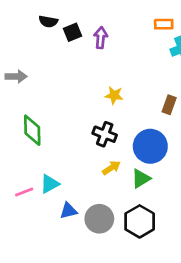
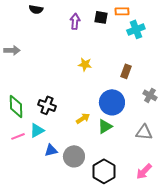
black square: (72, 32) -> (101, 17), moved, turned 32
green diamond: (32, 130) -> (16, 106), moved
black cross: (105, 134) -> (47, 105), moved
black hexagon: (140, 221) -> (104, 171), moved

